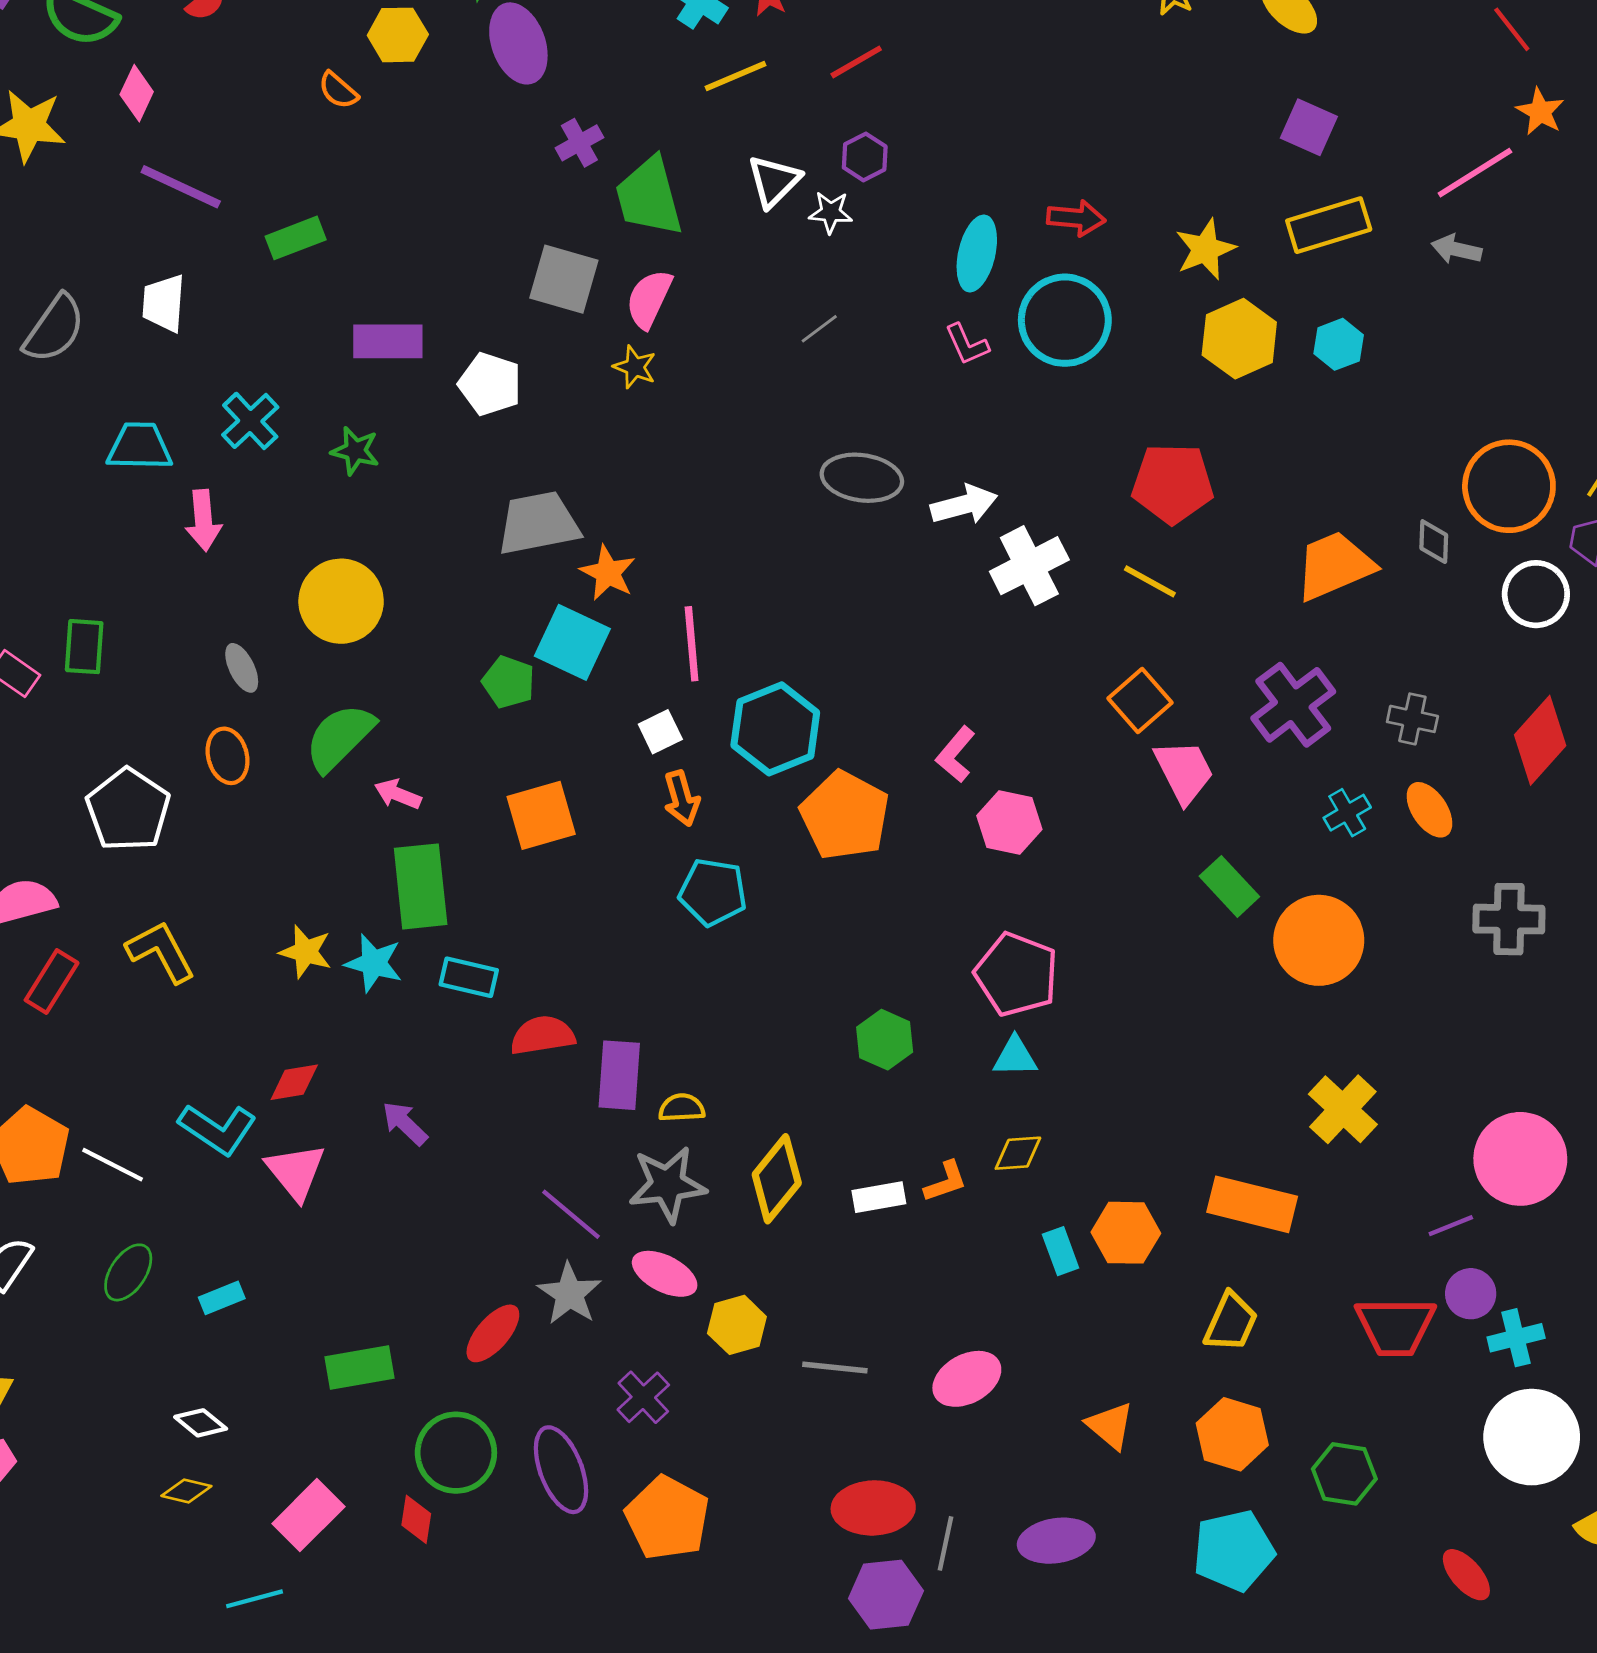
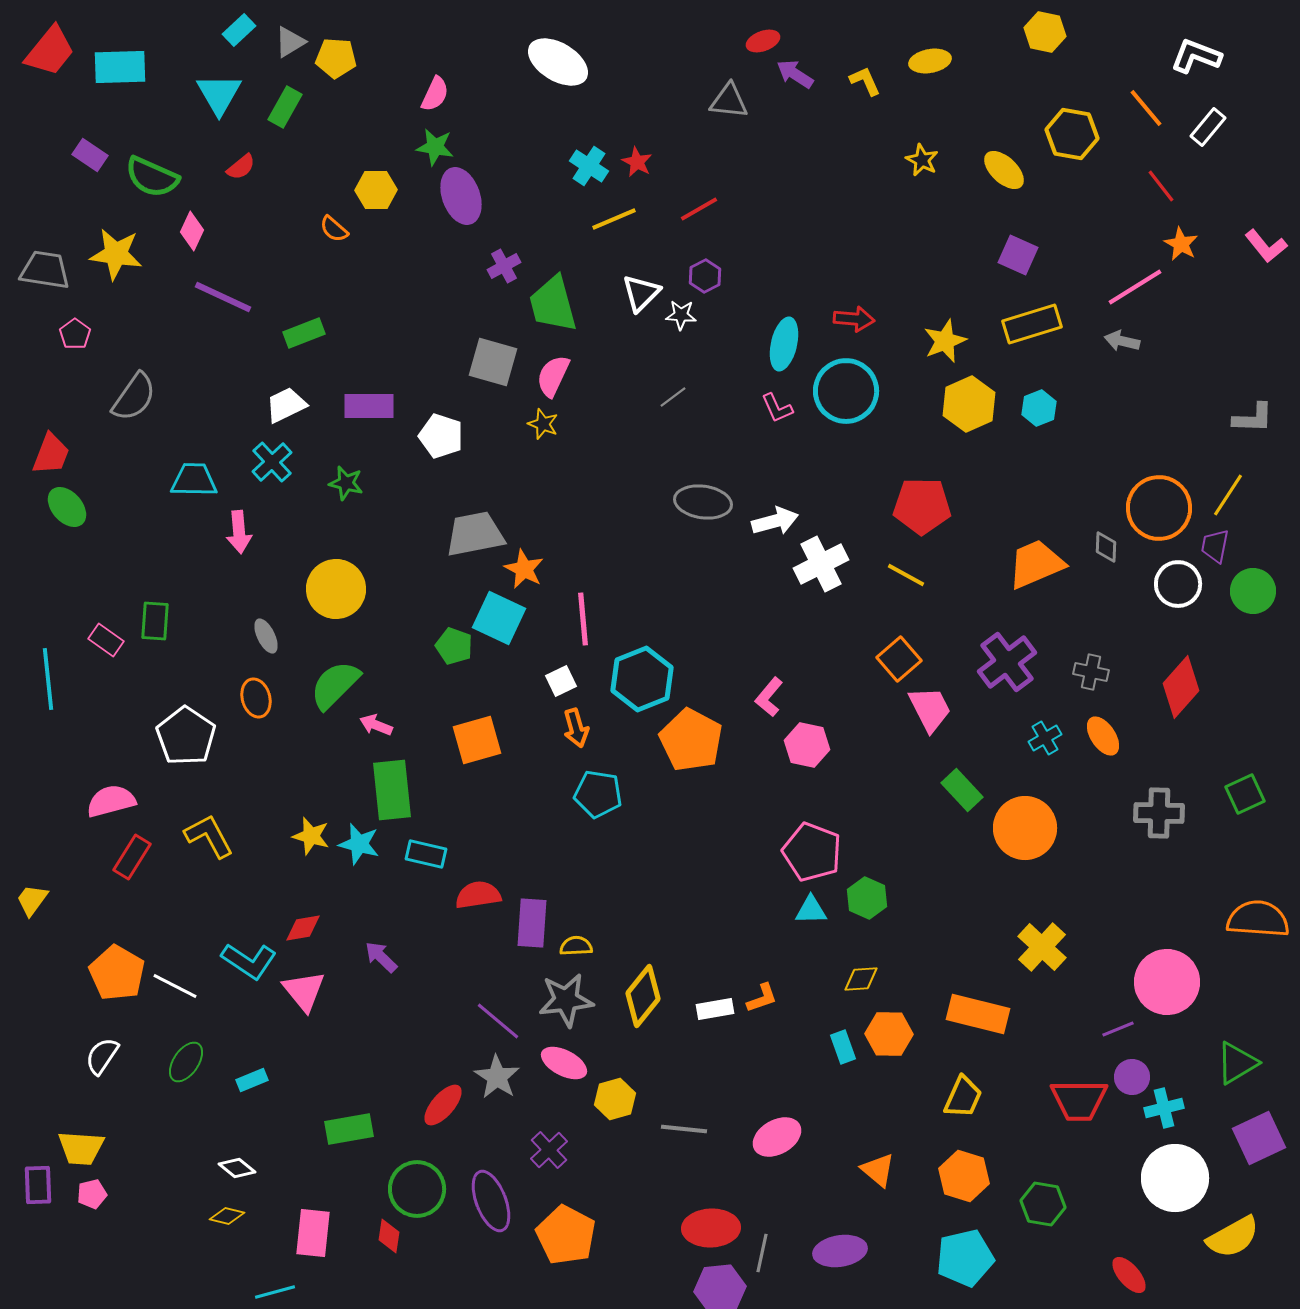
white trapezoid: (164, 303) -> (286, 405), moved, turned 60
green hexagon: (885, 1040) -> (867, 898), moved
yellow diamond: (1018, 1153) -> (861, 979), moved
pink rectangle: (308, 1515) -> (313, 1233), turned -39

